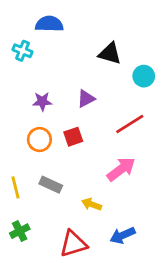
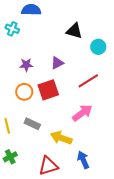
red square: (73, 137) -> (48, 90), size x1.5
yellow arrow: (92, 204) -> (61, 138), size x1.5
blue arrow: (123, 235) -> (83, 160), turned 90

